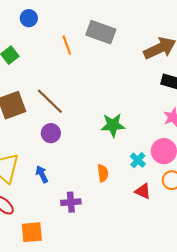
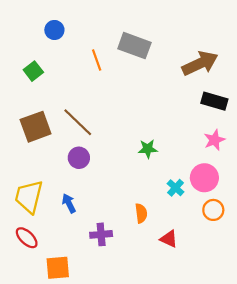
green star: (113, 125) -> (148, 149), size x0.7
orange semicircle: (103, 173) -> (141, 213), moved
red triangle: (143, 191) -> (169, 239), moved

